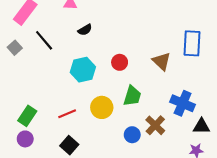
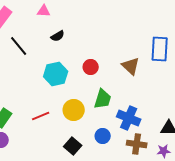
blue cross: (183, 103) -> (129, 118), moved
brown cross: (155, 125) -> (137, 144), moved, turned -36
black square: (69, 145) -> (73, 146), moved

